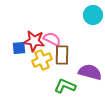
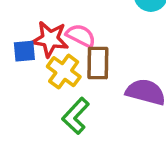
yellow cross: (42, 60) -> (64, 72), turned -30
green L-shape: (65, 86) -> (76, 116), moved, turned -70

